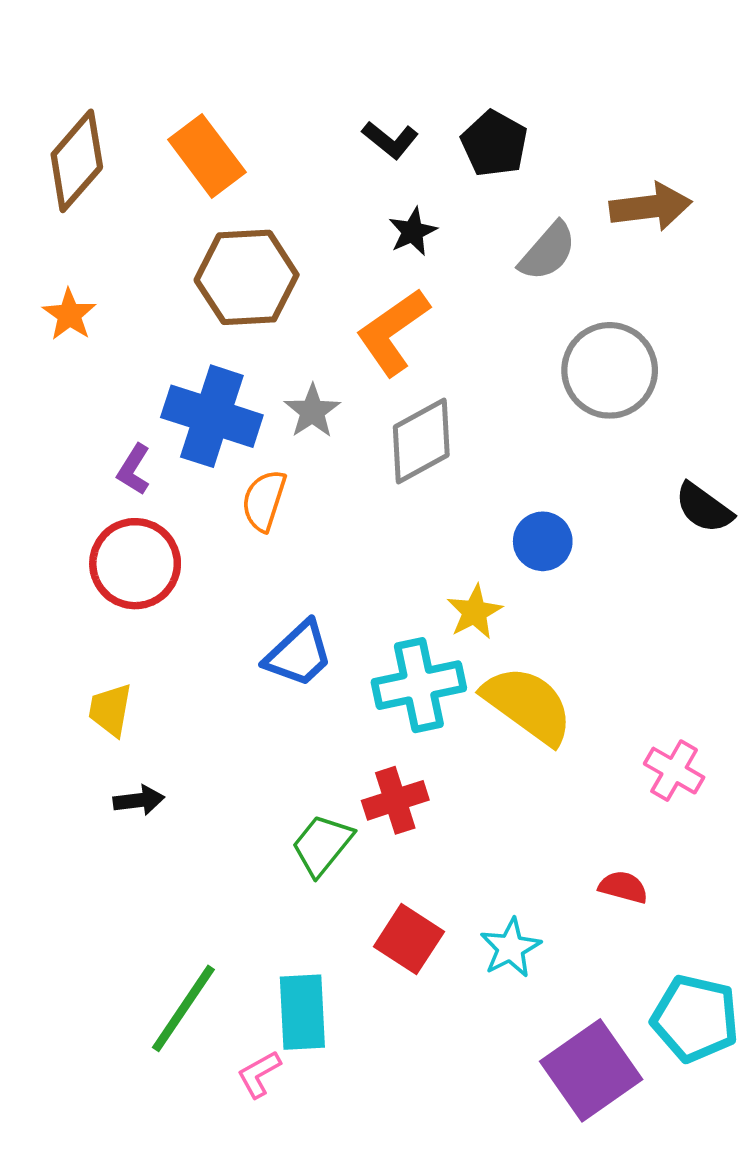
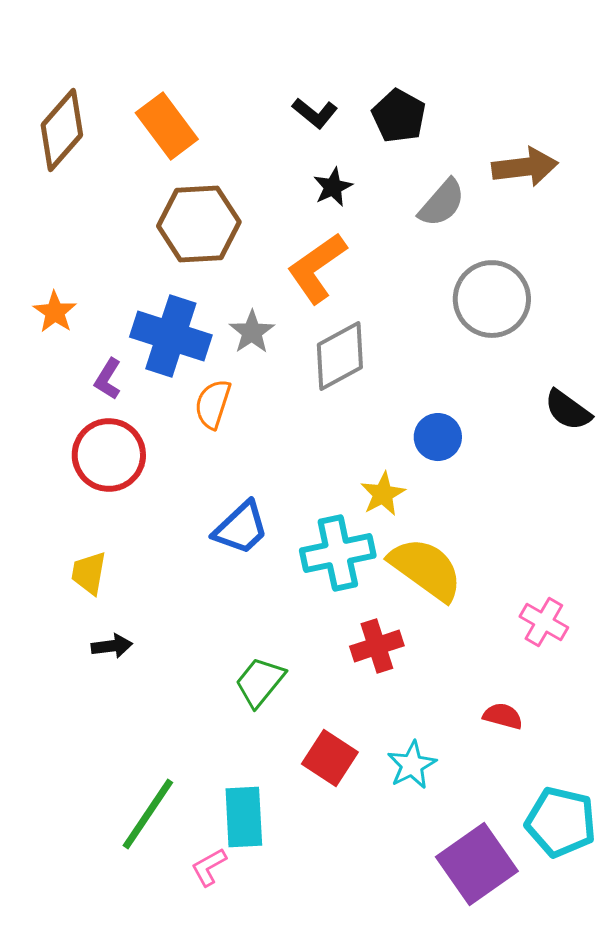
orange star: (69, 315) -> (55, 312), moved
red cross: (395, 800) -> (377, 646), moved

